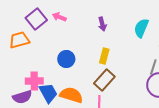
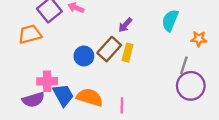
purple arrow: (102, 24) -> (125, 25), moved, turned 56
brown rectangle: (104, 80) -> (109, 49), moved

